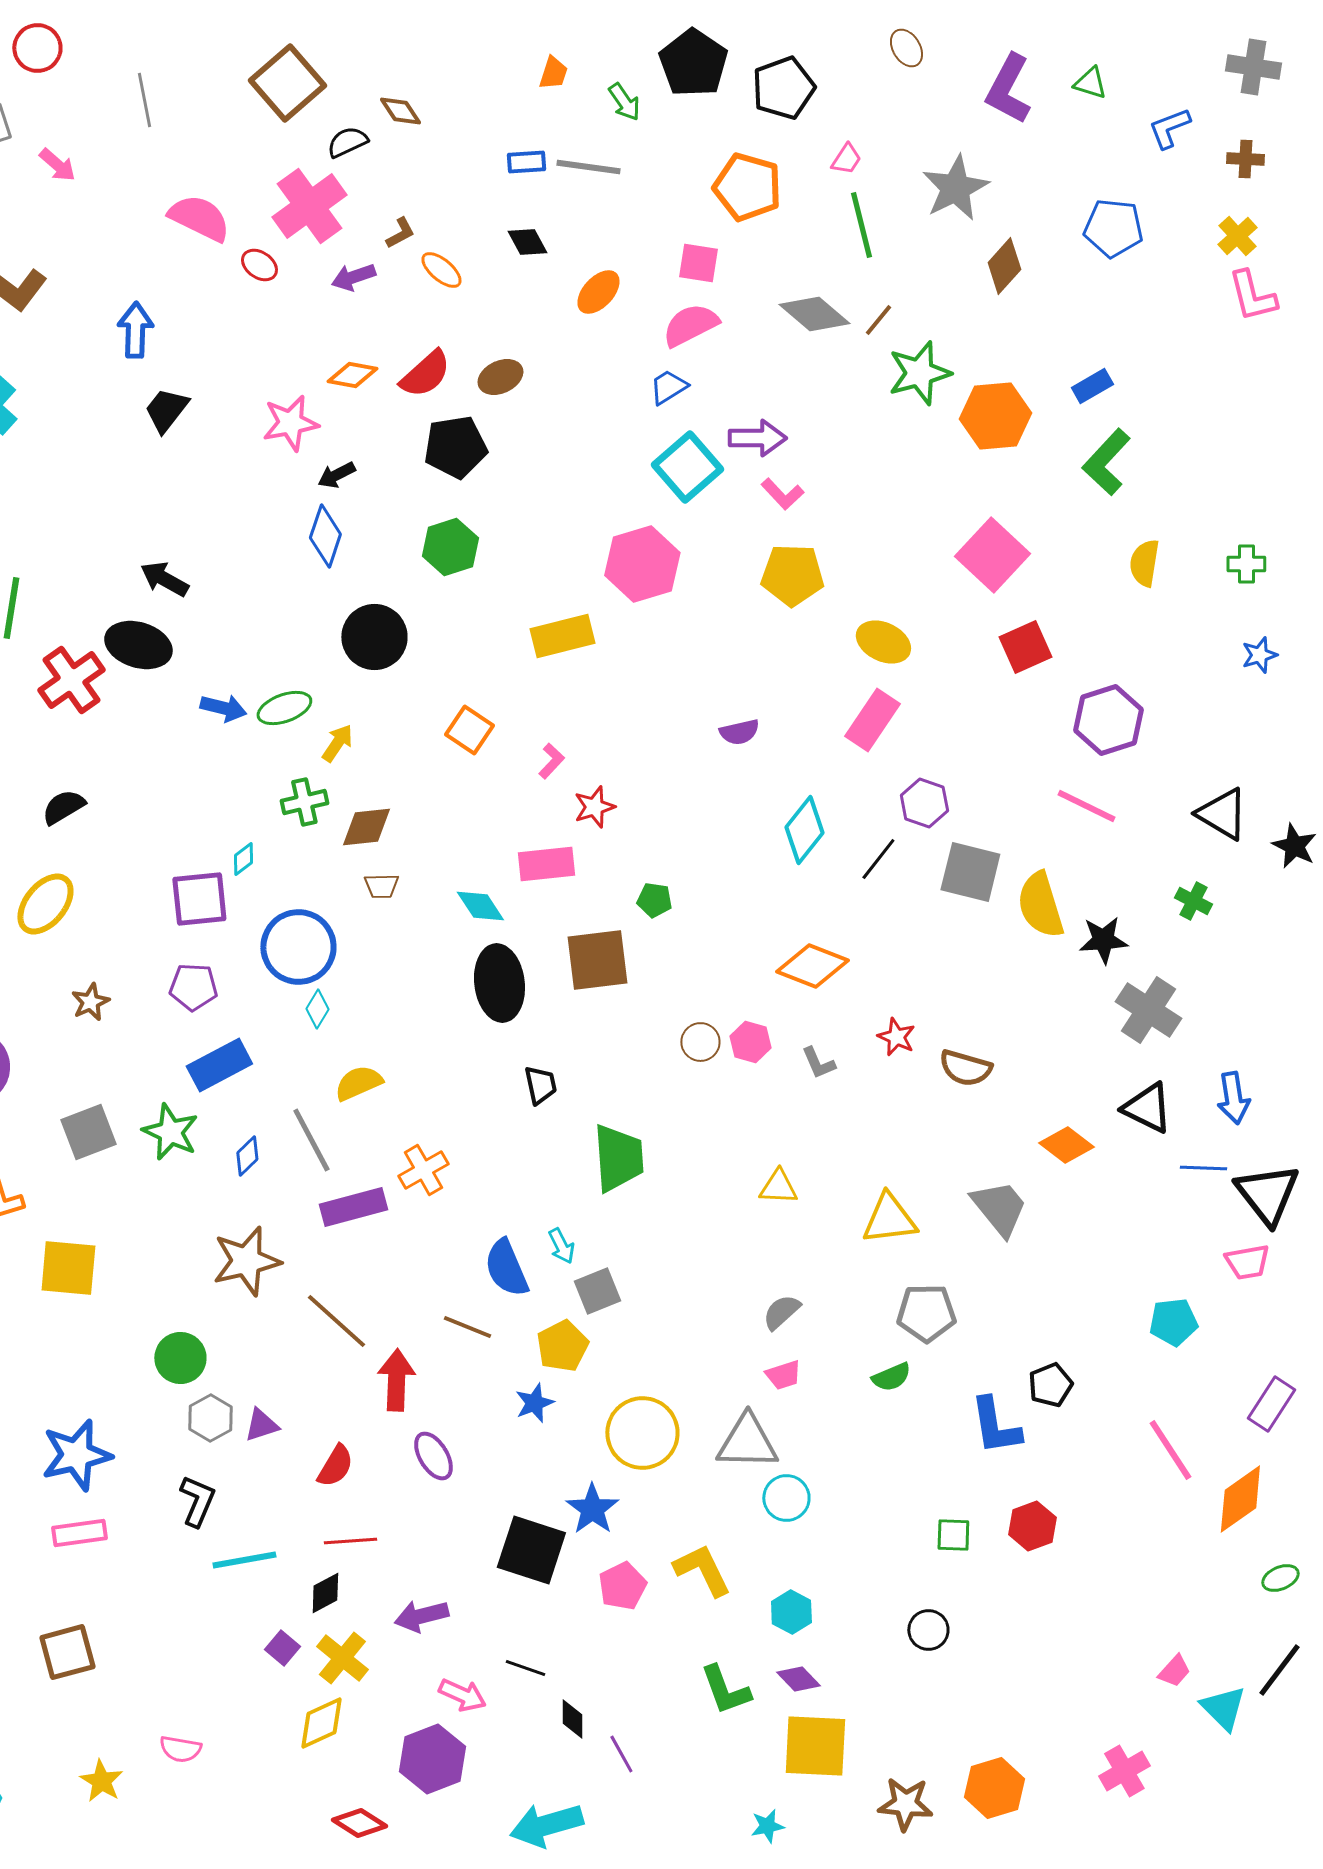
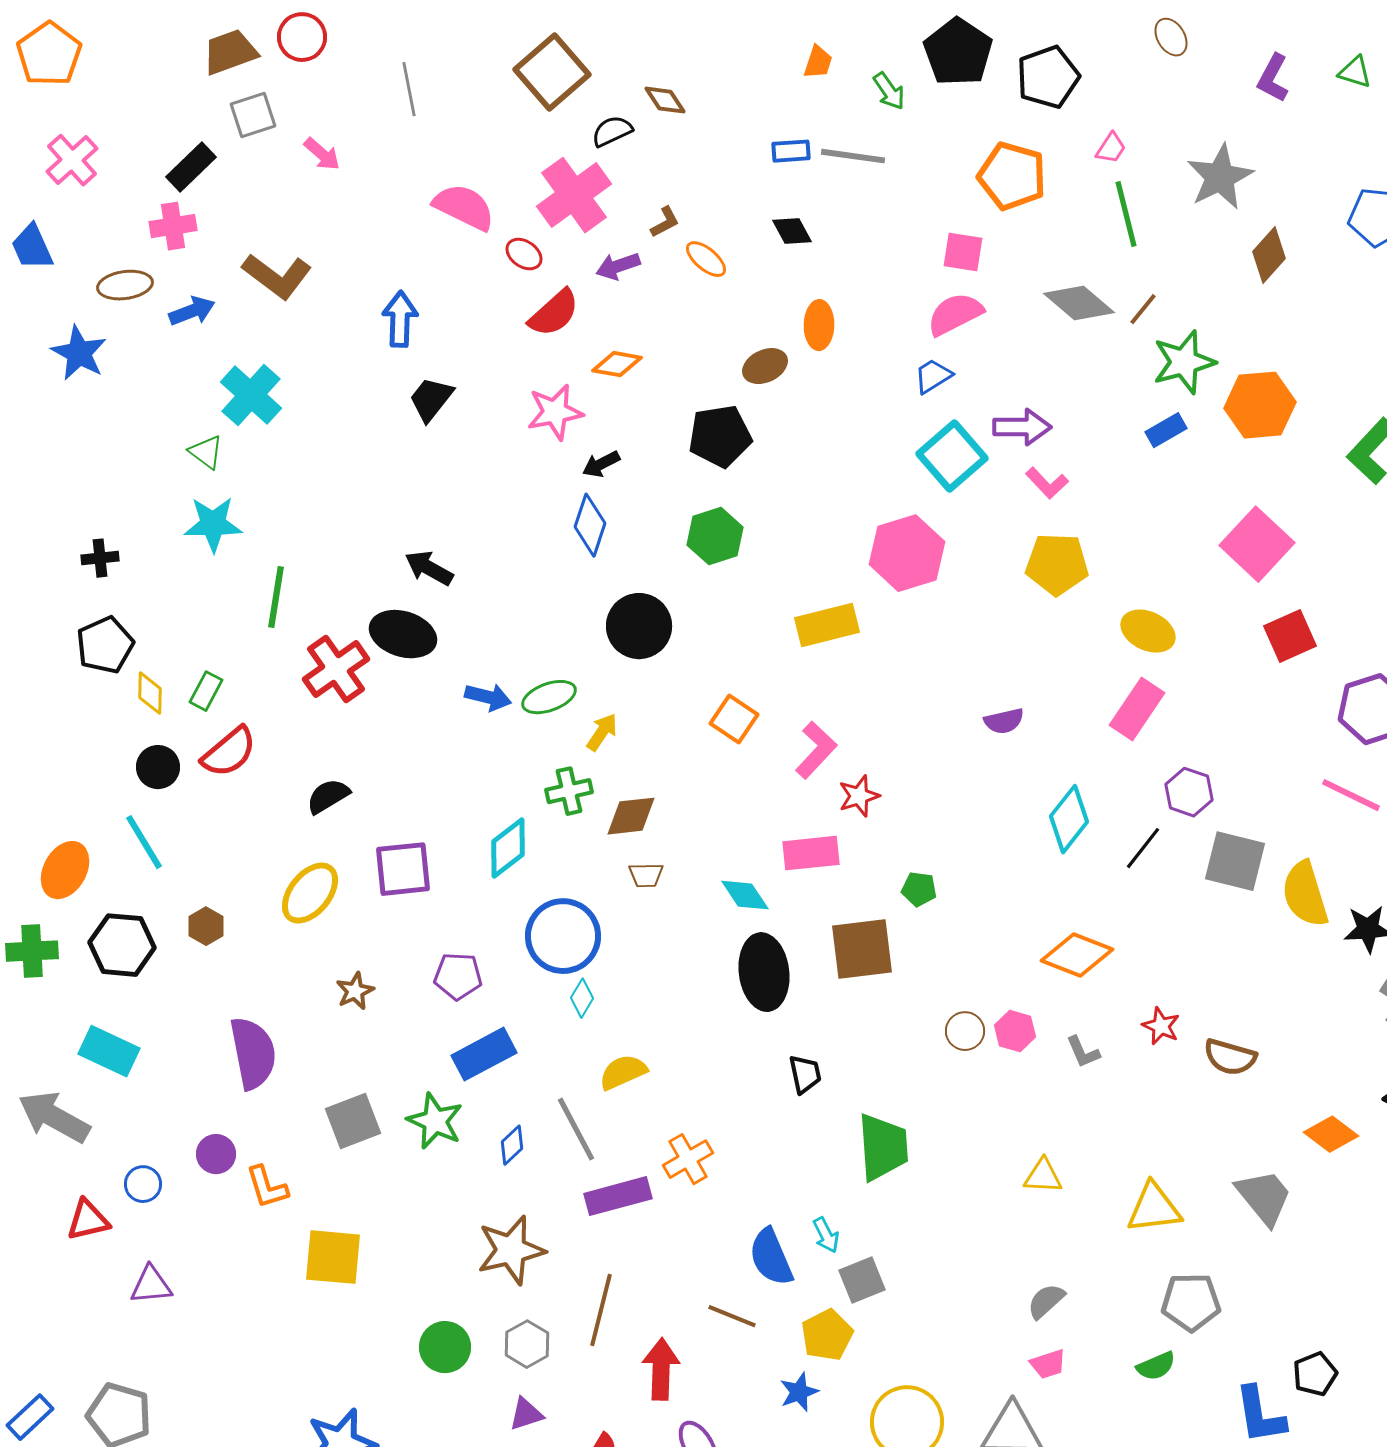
purple L-shape: (1008, 89) -> (1273, 78), size x0.7
orange ellipse: (598, 292) -> (819, 325), moved, turned -42
red semicircle: (425, 374) -> (554, 313), moved
blue rectangle: (1092, 386) -> (1166, 430), moved
pink L-shape: (551, 761) -> (816, 750), size x1.6
cyan diamond: (243, 859) -> (508, 848), size x1.8
purple square: (199, 899) -> (403, 869), moved
brown line: (336, 1321) -> (601, 1310), turned 62
gray hexagon: (210, 1418) -> (527, 1344), moved

